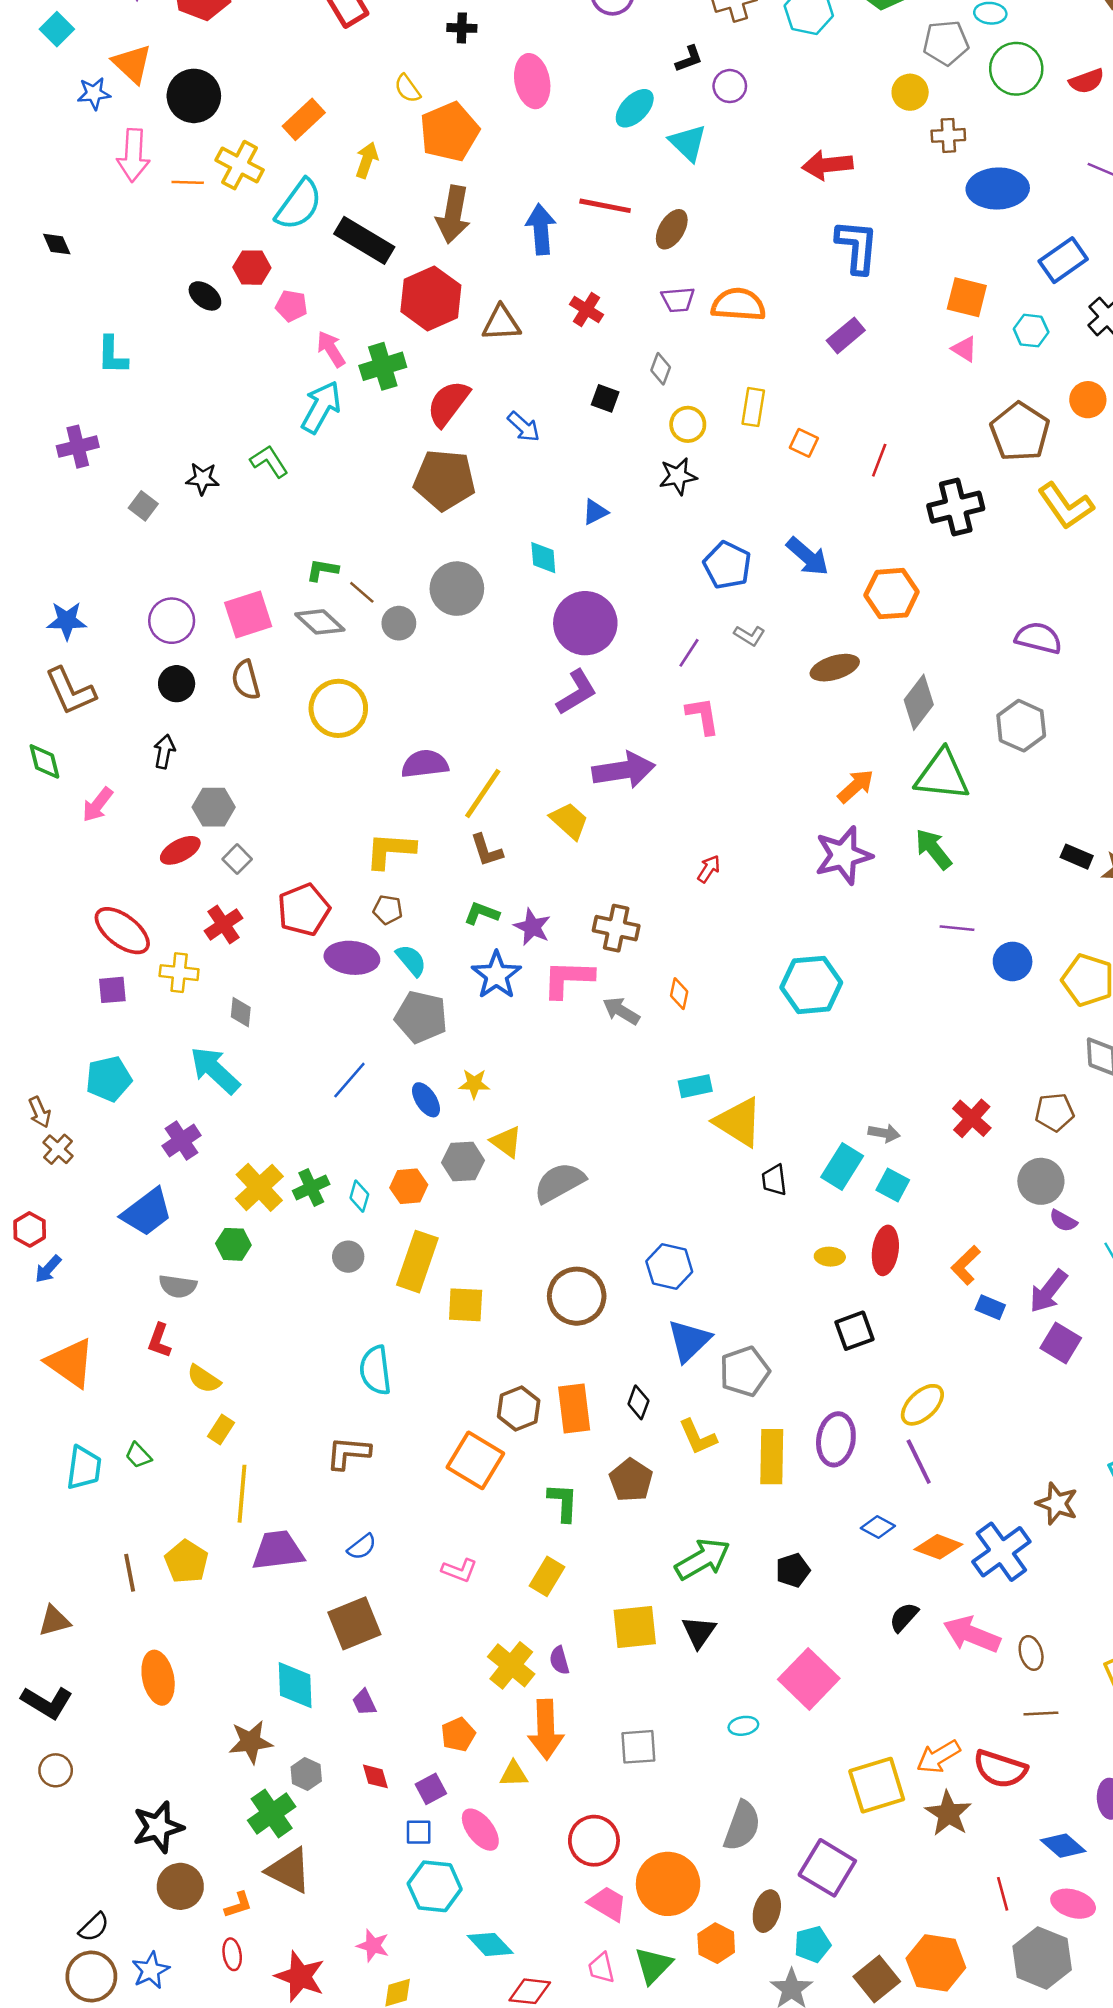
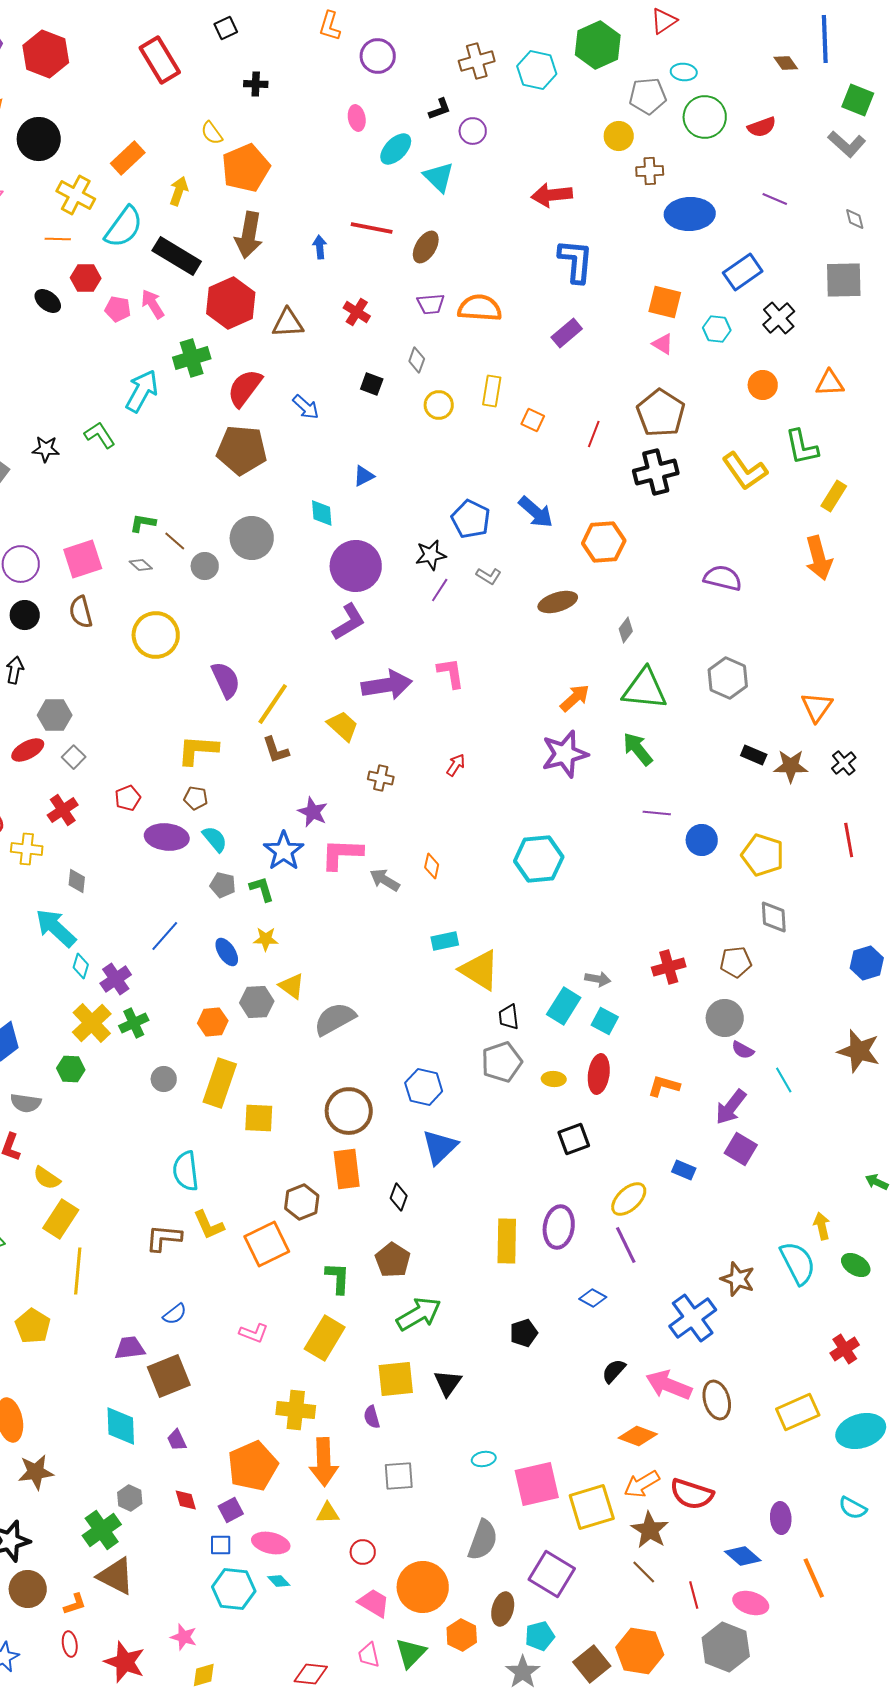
pink ellipse: (532, 81) -> (357, 118), moved, size x0.6
orange line: (188, 182) -> (58, 239), moved
blue arrow: (541, 229) -> (320, 247), size x0.6
pink arrow: (331, 349) -> (153, 304), moved
brown pentagon: (1020, 432) -> (661, 413), moved
black star: (678, 476) -> (431, 555), moved
gray diamond: (320, 622) -> (141, 565), size x0.6
gray diamond: (919, 702) -> (626, 630), size x0.6
pink L-shape: (703, 716) -> (451, 673), moved
gray hexagon: (1021, 726) -> (728, 678), moved
purple semicircle: (425, 764) -> (226, 680), turned 72
red pentagon: (304, 910) -> (128, 798), size x0.6
green L-shape: (482, 913) -> (262, 889), moved, turned 52
brown cross: (616, 928) -> (381, 778), moved, size x0.7
gray pentagon: (421, 1017) -> (223, 885), size x0.6
red cross: (972, 1118) -> (669, 967), turned 32
purple cross: (182, 1141) -> (116, 979), moved
cyan diamond: (359, 1196) -> (81, 966), moved
orange L-shape: (966, 1265) -> (664, 1086), turned 60
blue rectangle: (990, 1307) -> (684, 1170), moved
gray pentagon: (745, 1371) -> (502, 1062), moved
orange rectangle: (574, 1408) -> (347, 1169), moved
yellow rectangle: (221, 1429) -> (61, 1219), size x1.6
yellow L-shape: (698, 1437) -> (209, 1225), moved
orange square: (475, 1460) -> (267, 1244), turned 33
orange diamond: (938, 1547) -> (638, 1436), moved
purple trapezoid: (278, 1550) -> (130, 1348), moved, size x0.7
green arrow: (703, 1559) -> (419, 1314), moved
yellow rectangle: (547, 1576) -> (325, 1338), size x1.4
brown ellipse: (1031, 1653) -> (717, 1400), size x1.4
purple semicircle: (559, 1660) -> (372, 1417), moved
yellow cross: (511, 1665) -> (296, 1410), turned -33
pink square: (809, 1679) -> (537, 1484), moved, turned 33
brown line: (1041, 1713) -> (644, 1572), moved, turned 48
orange pentagon: (458, 1734) -> (253, 1466), size x1.8
brown star: (251, 1742) -> (36, 1472), moved
yellow triangle: (514, 1774) -> (328, 1513), moved
pink ellipse: (480, 1830) -> (271, 1543), turned -39
red circle: (594, 1841) -> (363, 1552), size x0.6
cyan diamond: (490, 1944) -> (279, 1581), moved, size x0.6

